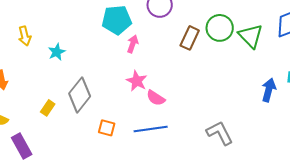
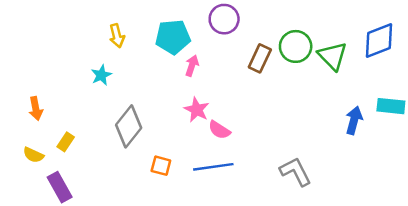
yellow arrow: (25, 36) -> (117, 36), moved
yellow rectangle: (48, 108) -> (66, 142), moved

